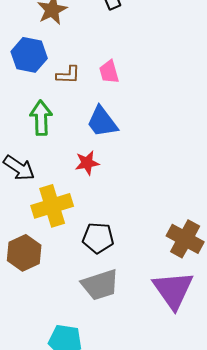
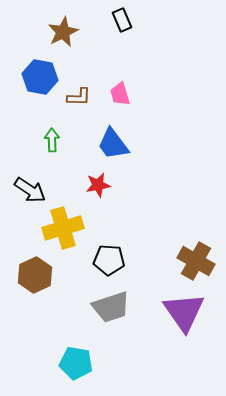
green arrow: (41, 118) -> (52, 140), size x0.7

